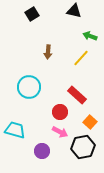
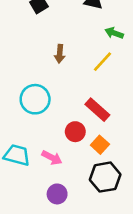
orange square: (90, 122) -> (100, 145), moved
pink arrow: (60, 132) -> (52, 158), moved
purple circle: (42, 151) -> (57, 194), moved

